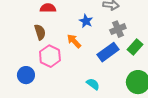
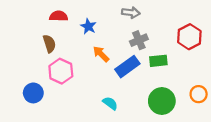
blue star: (86, 21) -> (88, 26), moved
orange arrow: (74, 41) -> (101, 54), moved
green rectangle: (135, 47) -> (158, 61), turned 42

